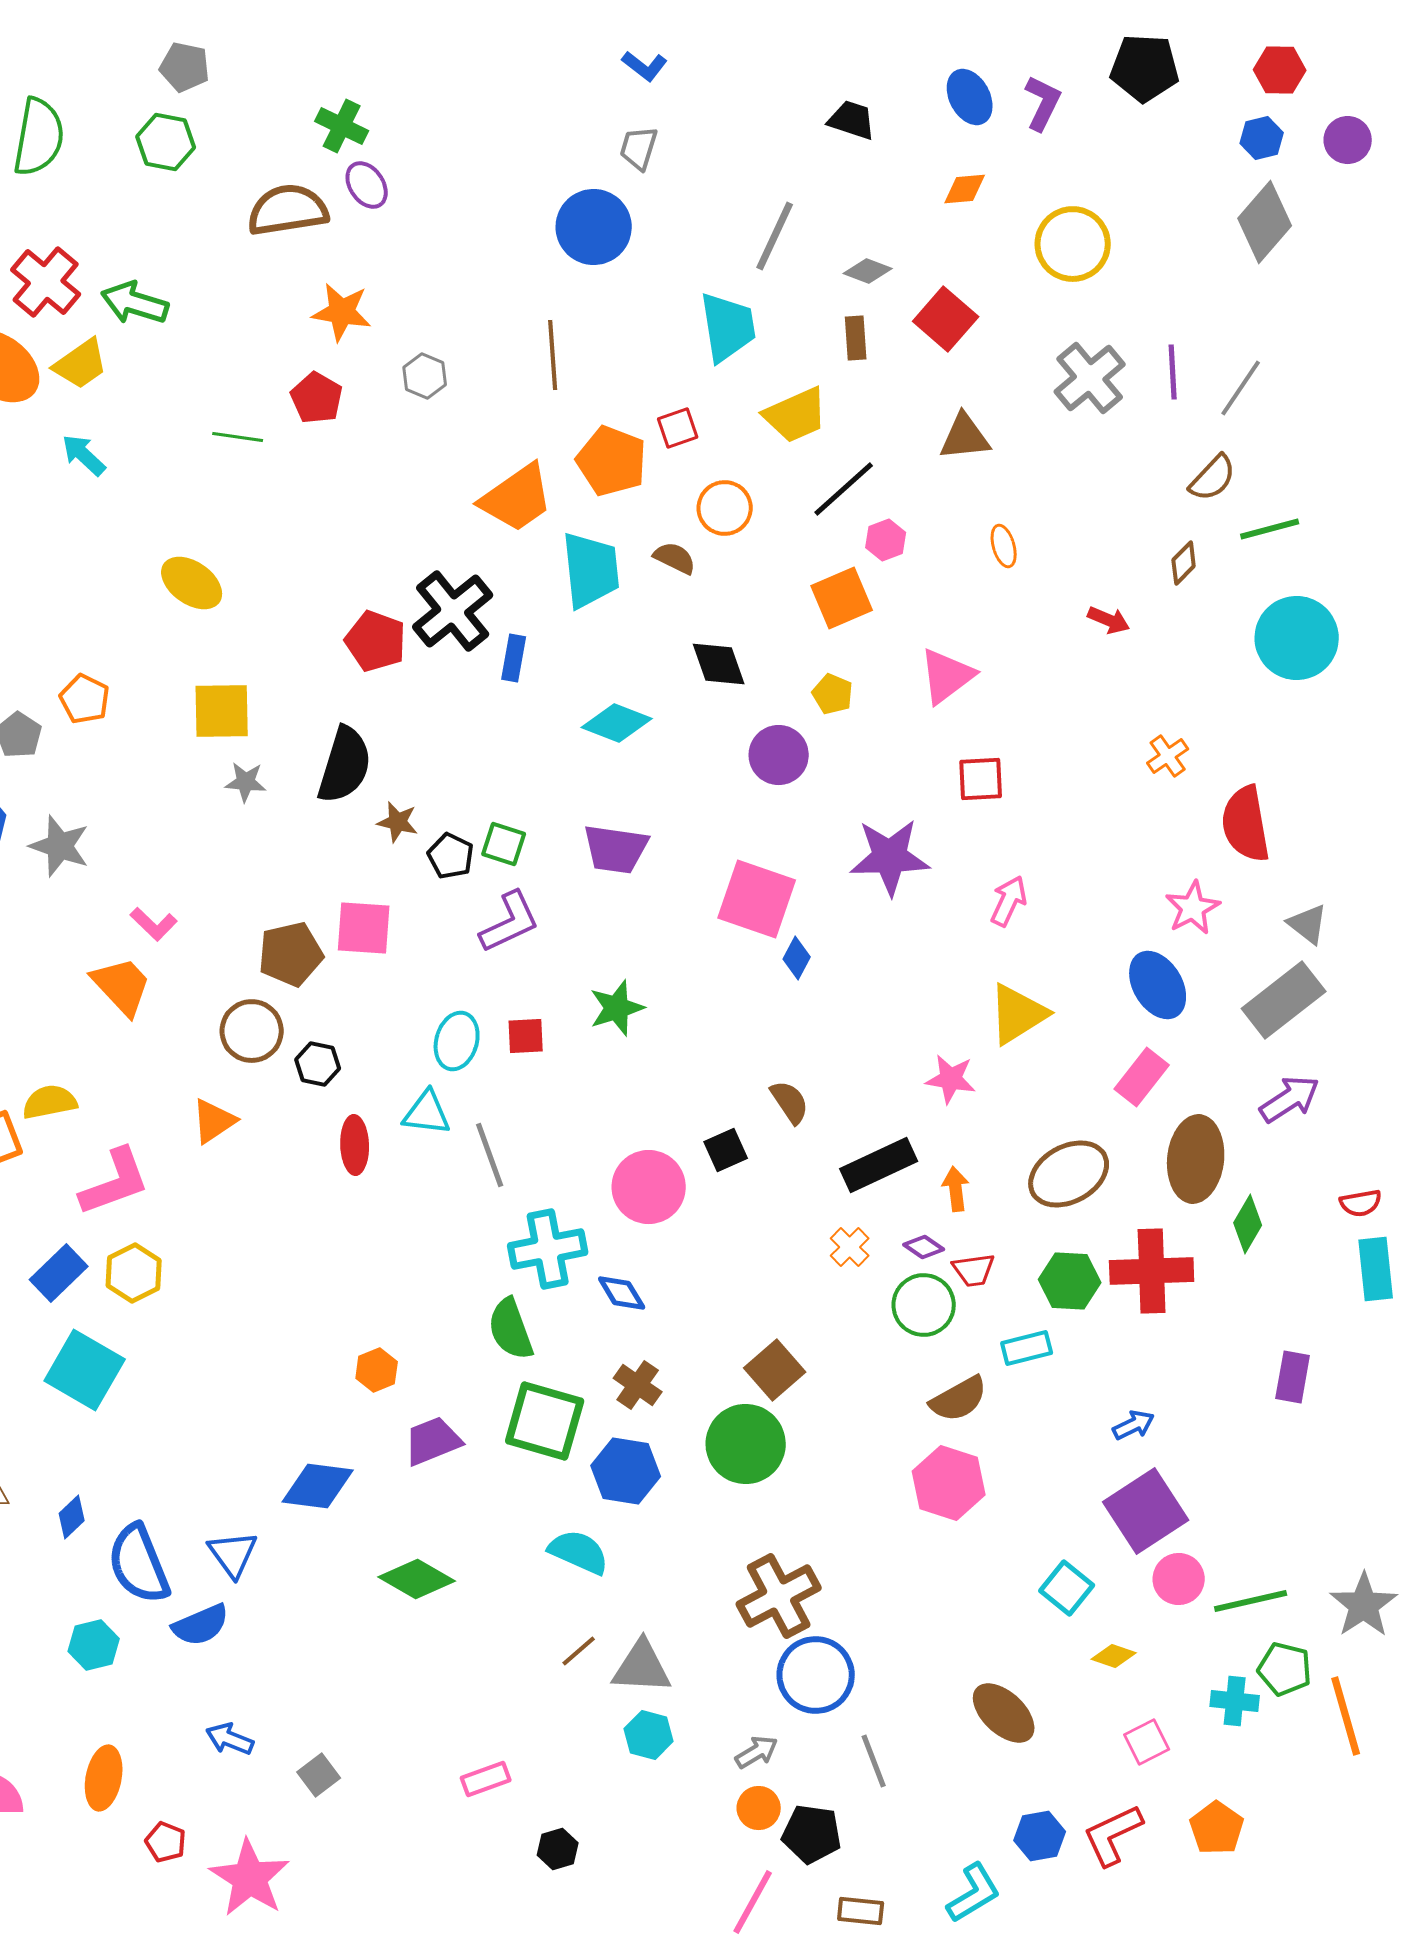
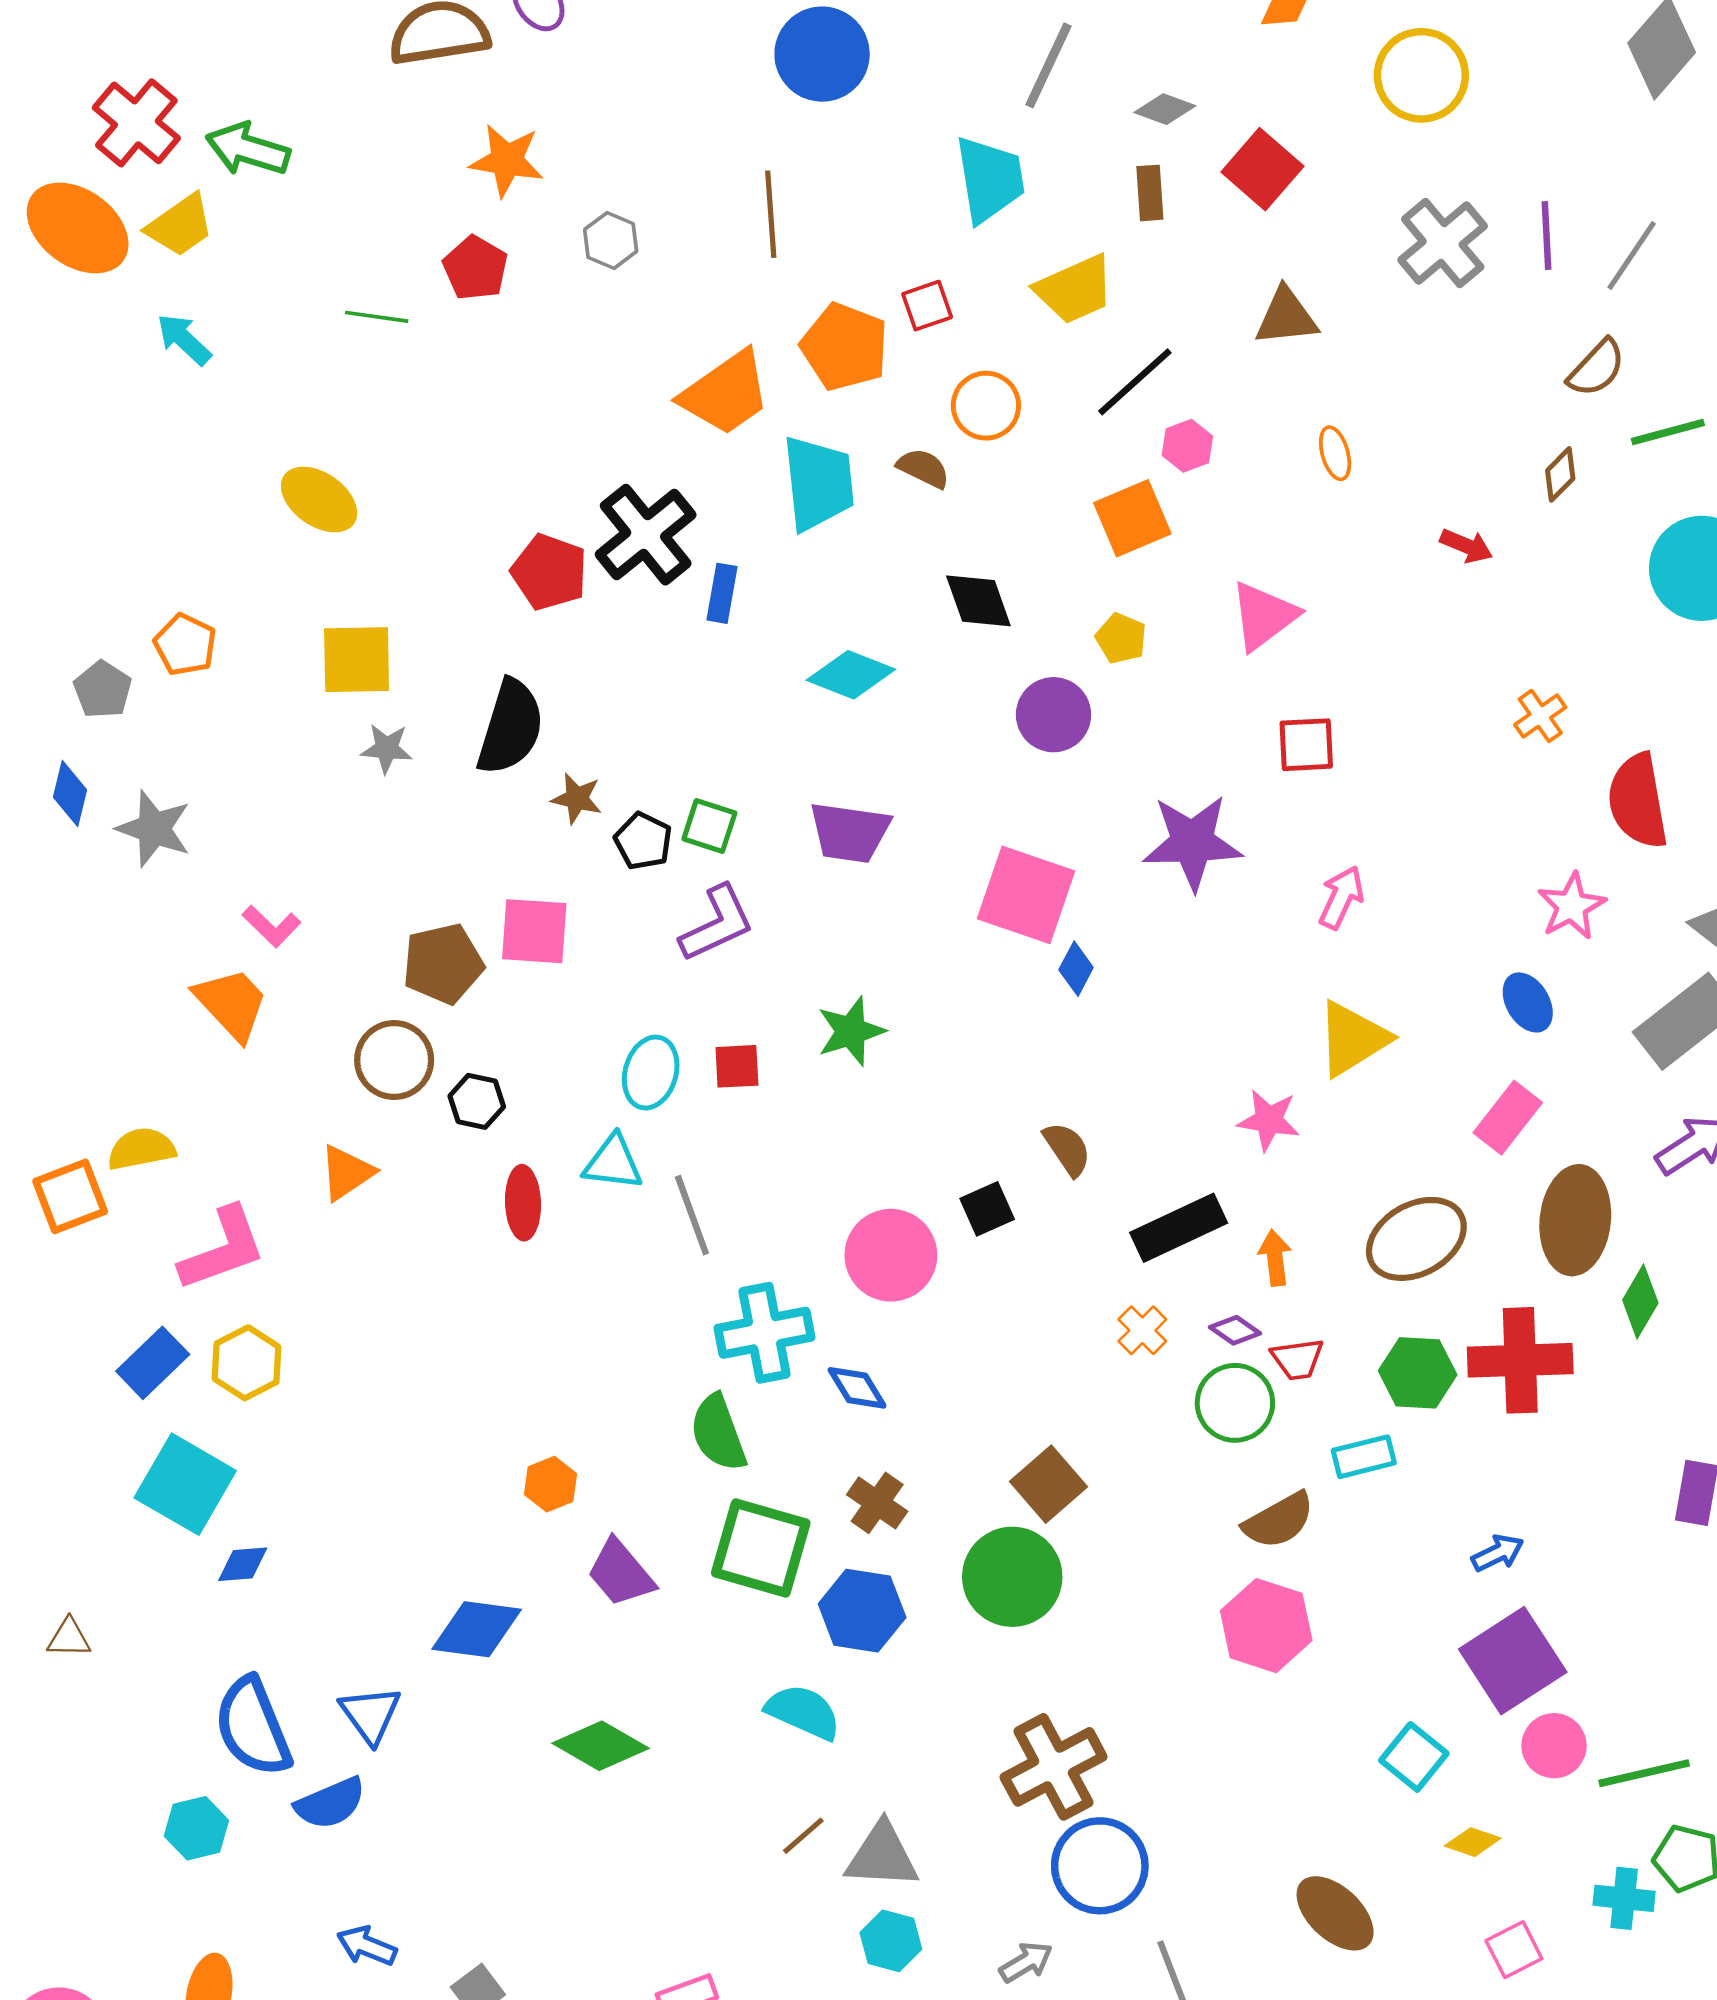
blue ellipse: (1158, 985) -> (1528, 1002), size x0.7
purple trapezoid: (433, 1441) -> (621, 1573), turned -108
blue diamond: (72, 1517) -> (243, 1564), moved, turned 39

